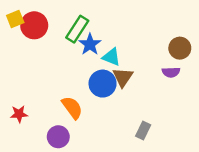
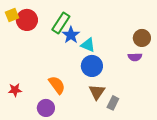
brown triangle: (123, 77) -> (97, 92), moved
blue circle: (103, 84) -> (92, 66), moved

